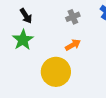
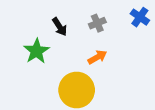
black arrow: (26, 16) -> (60, 27), moved

